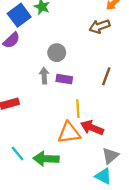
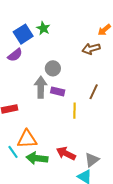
gray arrow: (44, 76) -> (41, 87), size x1.5
yellow line: (78, 109) -> (74, 111), moved
red arrow: (92, 128) -> (66, 154), moved
orange triangle: (69, 133) -> (27, 139), moved

